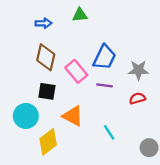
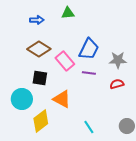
brown diamond: (46, 57) -> (39, 49), turned -70
cyan line: (109, 132) -> (89, 127), moved

